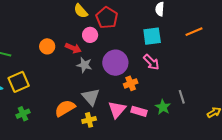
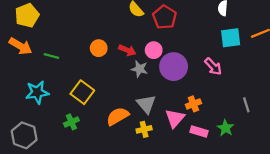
pink circle: (90, 35) -> (154, 50), moved
cyan square: (152, 36) -> (231, 38), moved
yellow square: (19, 82) -> (82, 92), moved, turned -30
orange cross: (131, 83) -> (193, 104), moved
green star: (163, 107) -> (225, 128), moved
pink rectangle: (139, 111) -> (199, 131), moved

